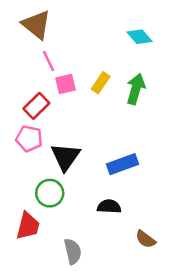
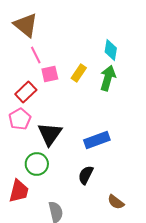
cyan diamond: (139, 37) -> (111, 50), moved, turned 50
pink pentagon: (29, 139) -> (20, 119), turned 30
black semicircle: (109, 206) -> (86, 175), turned -66

